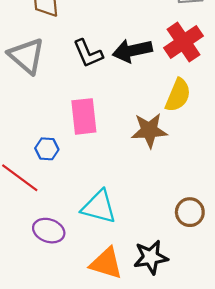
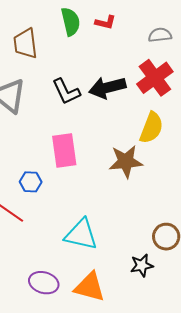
purple ellipse: (49, 231) -> (44, 283), moved
black star: (151, 257) -> (142, 265), moved, size x0.7

